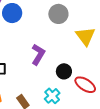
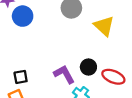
purple L-shape: (38, 54) -> (64, 74), moved, turned -50

